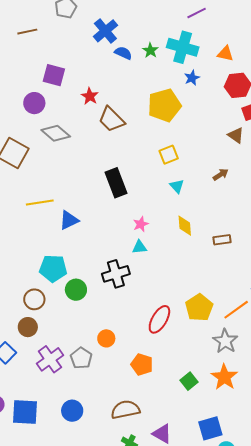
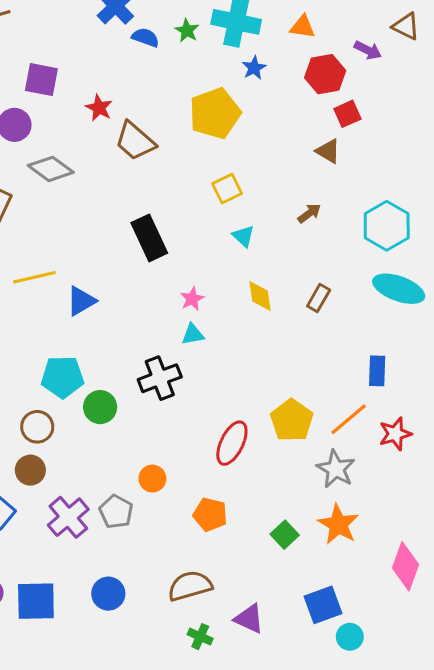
brown rectangle: (222, 240) -> (319, 298), moved, turned -48

